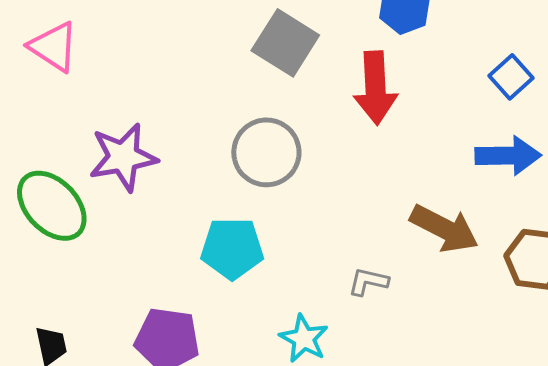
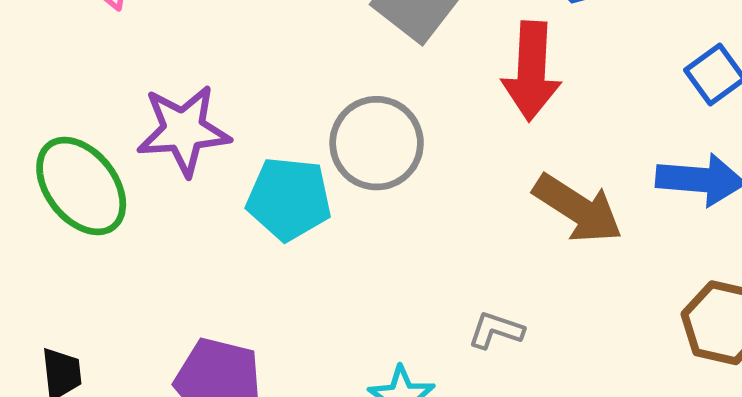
brown arrow: (444, 229) -> (578, 209), moved
cyan pentagon: (232, 248) -> (289, 199), moved

